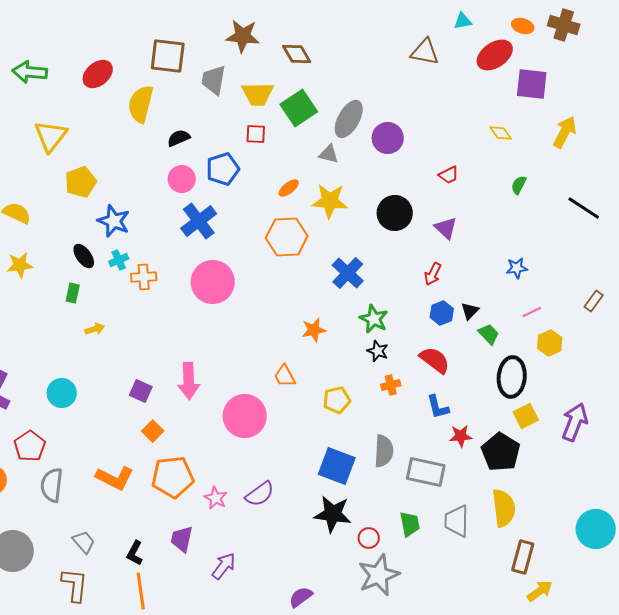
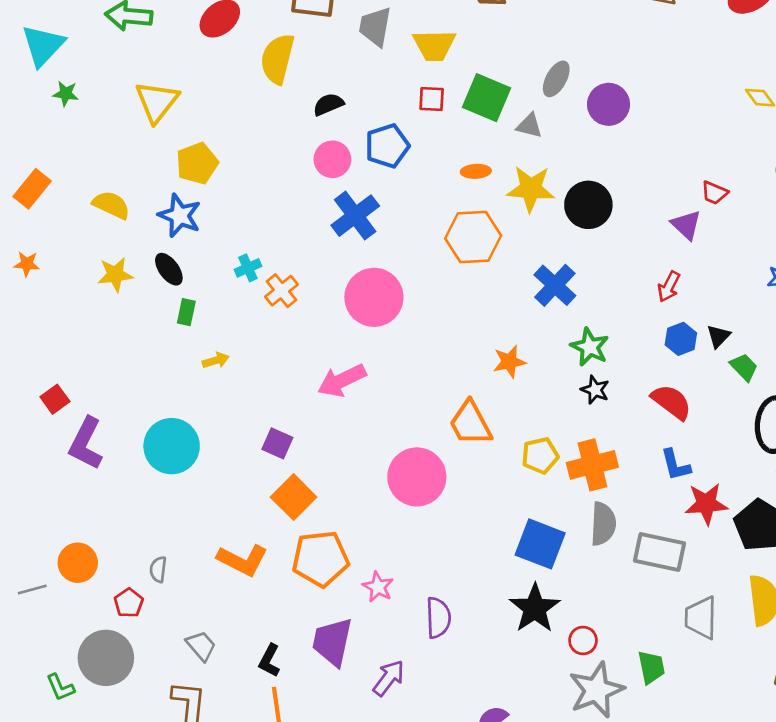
green square: (299, 108) -> (487, 98), moved, turned -33
gray ellipse: (349, 119) -> (556, 79), size x0.7
red trapezoid: (449, 175) -> (714, 193), moved, turned 50
orange ellipse: (289, 188) -> (476, 171), turned 35
black circle: (395, 213) -> (588, 205), moved
blue star: (114, 221) -> (180, 216), moved
black ellipse: (84, 256) -> (169, 269), moved
orange cross: (144, 277) -> (281, 291), turned -35
orange trapezoid: (285, 376) -> (470, 423), size x1.5
pink arrow: (189, 381) -> (342, 380), moved, turned 66
orange cross: (391, 385) -> (592, 465), moved, size x1.8
cyan circle: (62, 393) -> (172, 446), size x1.4
orange square: (153, 431) -> (294, 497), size x1.5
red star: (461, 436) -> (706, 504), size x1.4
red pentagon: (30, 446) -> (129, 603), moved, size x0.7
gray semicircle: (52, 485) -> (158, 569), size x0.6
purple semicircle: (260, 494) -> (438, 618), moved, turned -56
black star: (333, 514) -> (535, 608), turned 30
green trapezoid: (410, 524) -> (651, 667), moved
purple trapezoid: (182, 539) -> (332, 642), size x1.4

